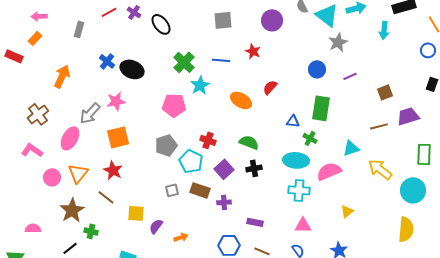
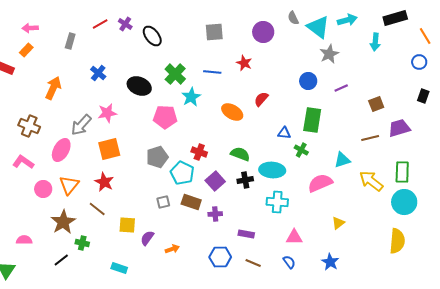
black ellipse: (132, 69) -> (139, 86), moved
brown cross: (38, 114) -> (29, 126), turned -30
green rectangle: (424, 154) -> (402, 172), moved
cyan ellipse: (296, 160) -> (272, 170), moved
cyan cross: (299, 190) -> (277, 202), moved

